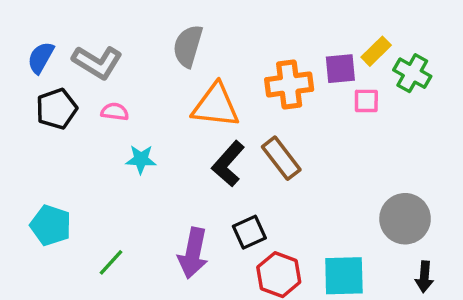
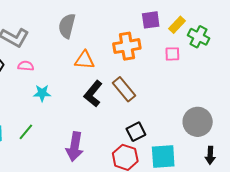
purple square: (340, 69) -> (151, 20), moved
orange triangle: (216, 106) -> (85, 60), size x0.7
black square: (249, 232) -> (136, 132), moved
green line: (111, 262) -> (26, 132), moved

